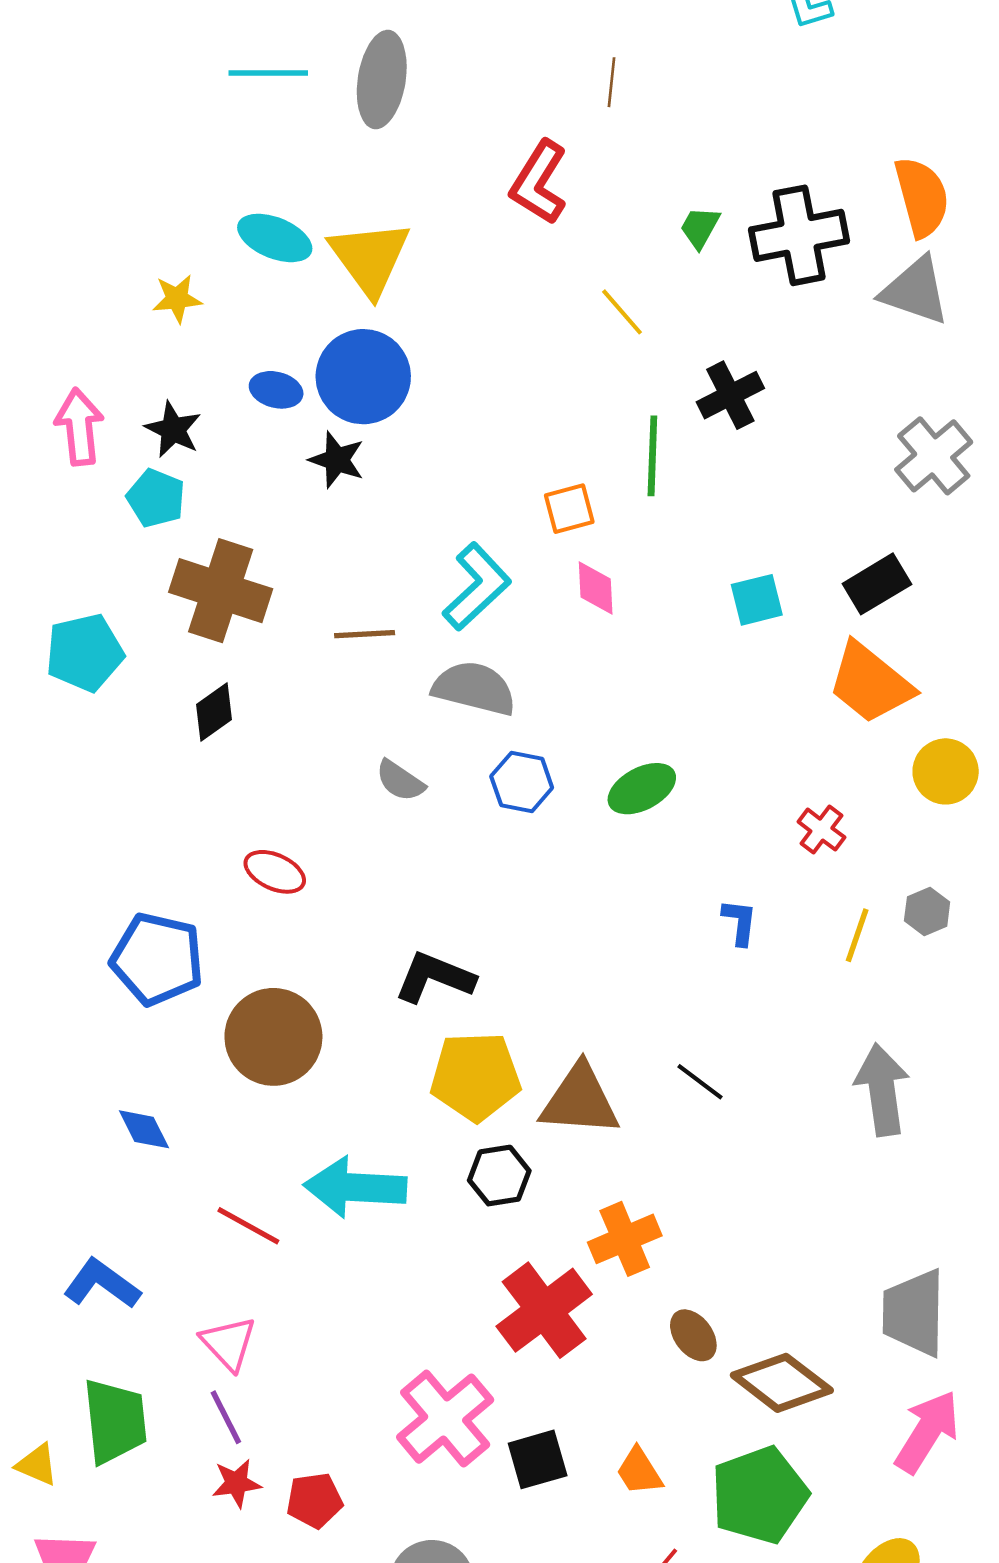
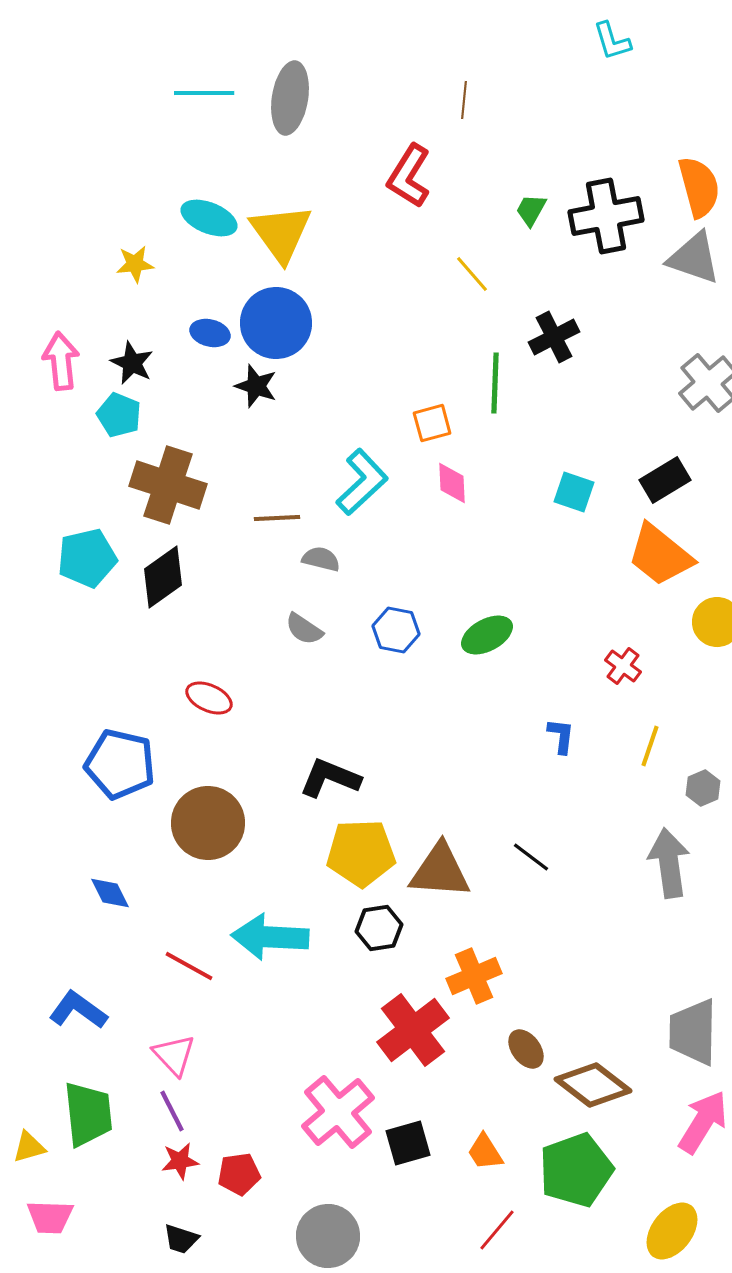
cyan square: (757, 600) -> (574, 492), turned 33
cyan pentagon: (85, 653) -> (87, 558), moved
gray semicircle: (474, 688) -> (321, 559), moved, size x0.6
black diamond: (214, 712) -> (163, 577), size x1.4
gray hexagon: (927, 911) -> (703, 788), moved
yellow triangle: (37, 1465) -> (29, 1147), turned -39

